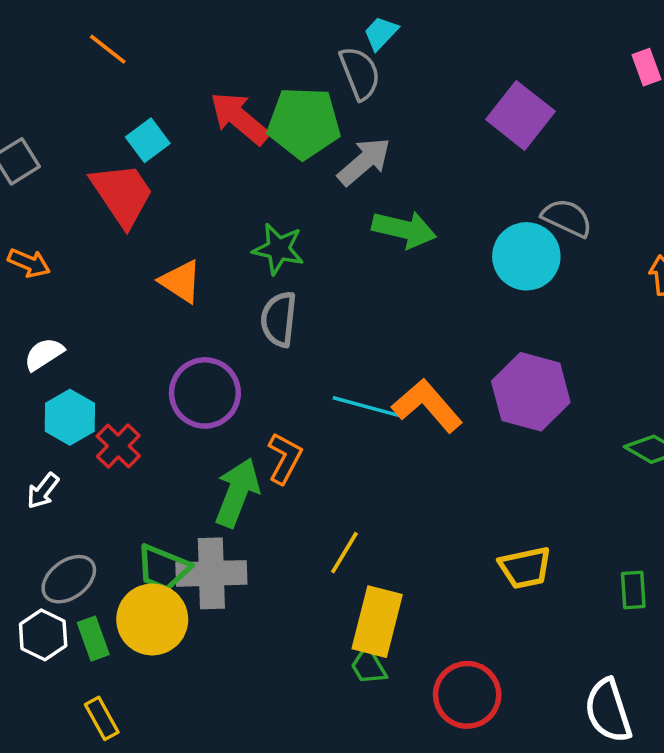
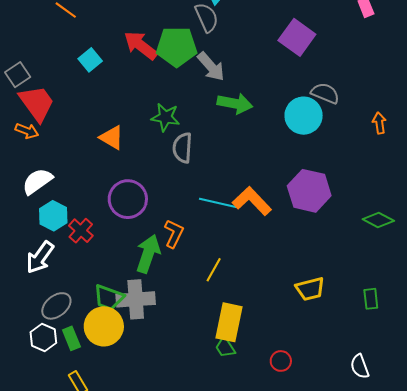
gray arrow: (364, 162) -> (211, 67), turned 92
red trapezoid: (122, 194) -> (37, 103), moved
gray semicircle: (279, 319) -> (182, 148), moved
white semicircle: (44, 354) -> (37, 181), size x1.4
white arrow: (43, 491) -> (40, 257), size x1.6
yellow line: (344, 553) -> (214, 270), moved
red circle: (467, 695) -> (281, 361), size x0.6
white semicircle: (608, 711) -> (360, 366), size x0.7

